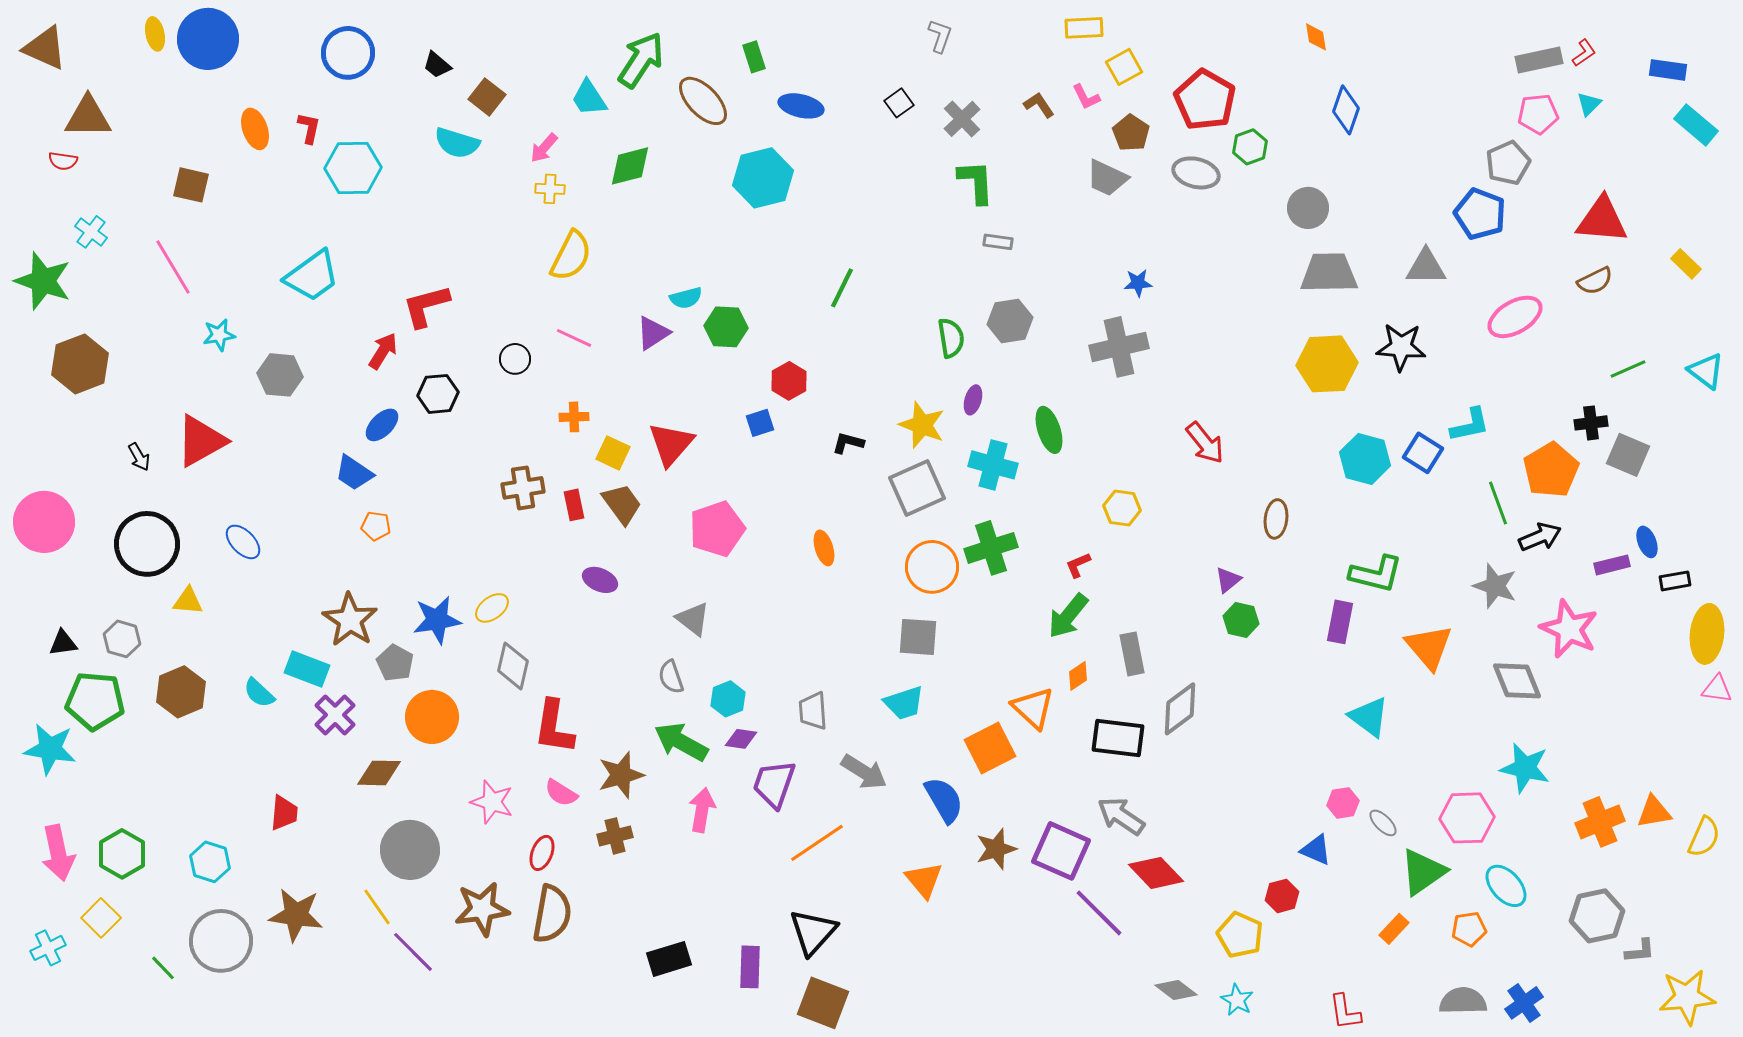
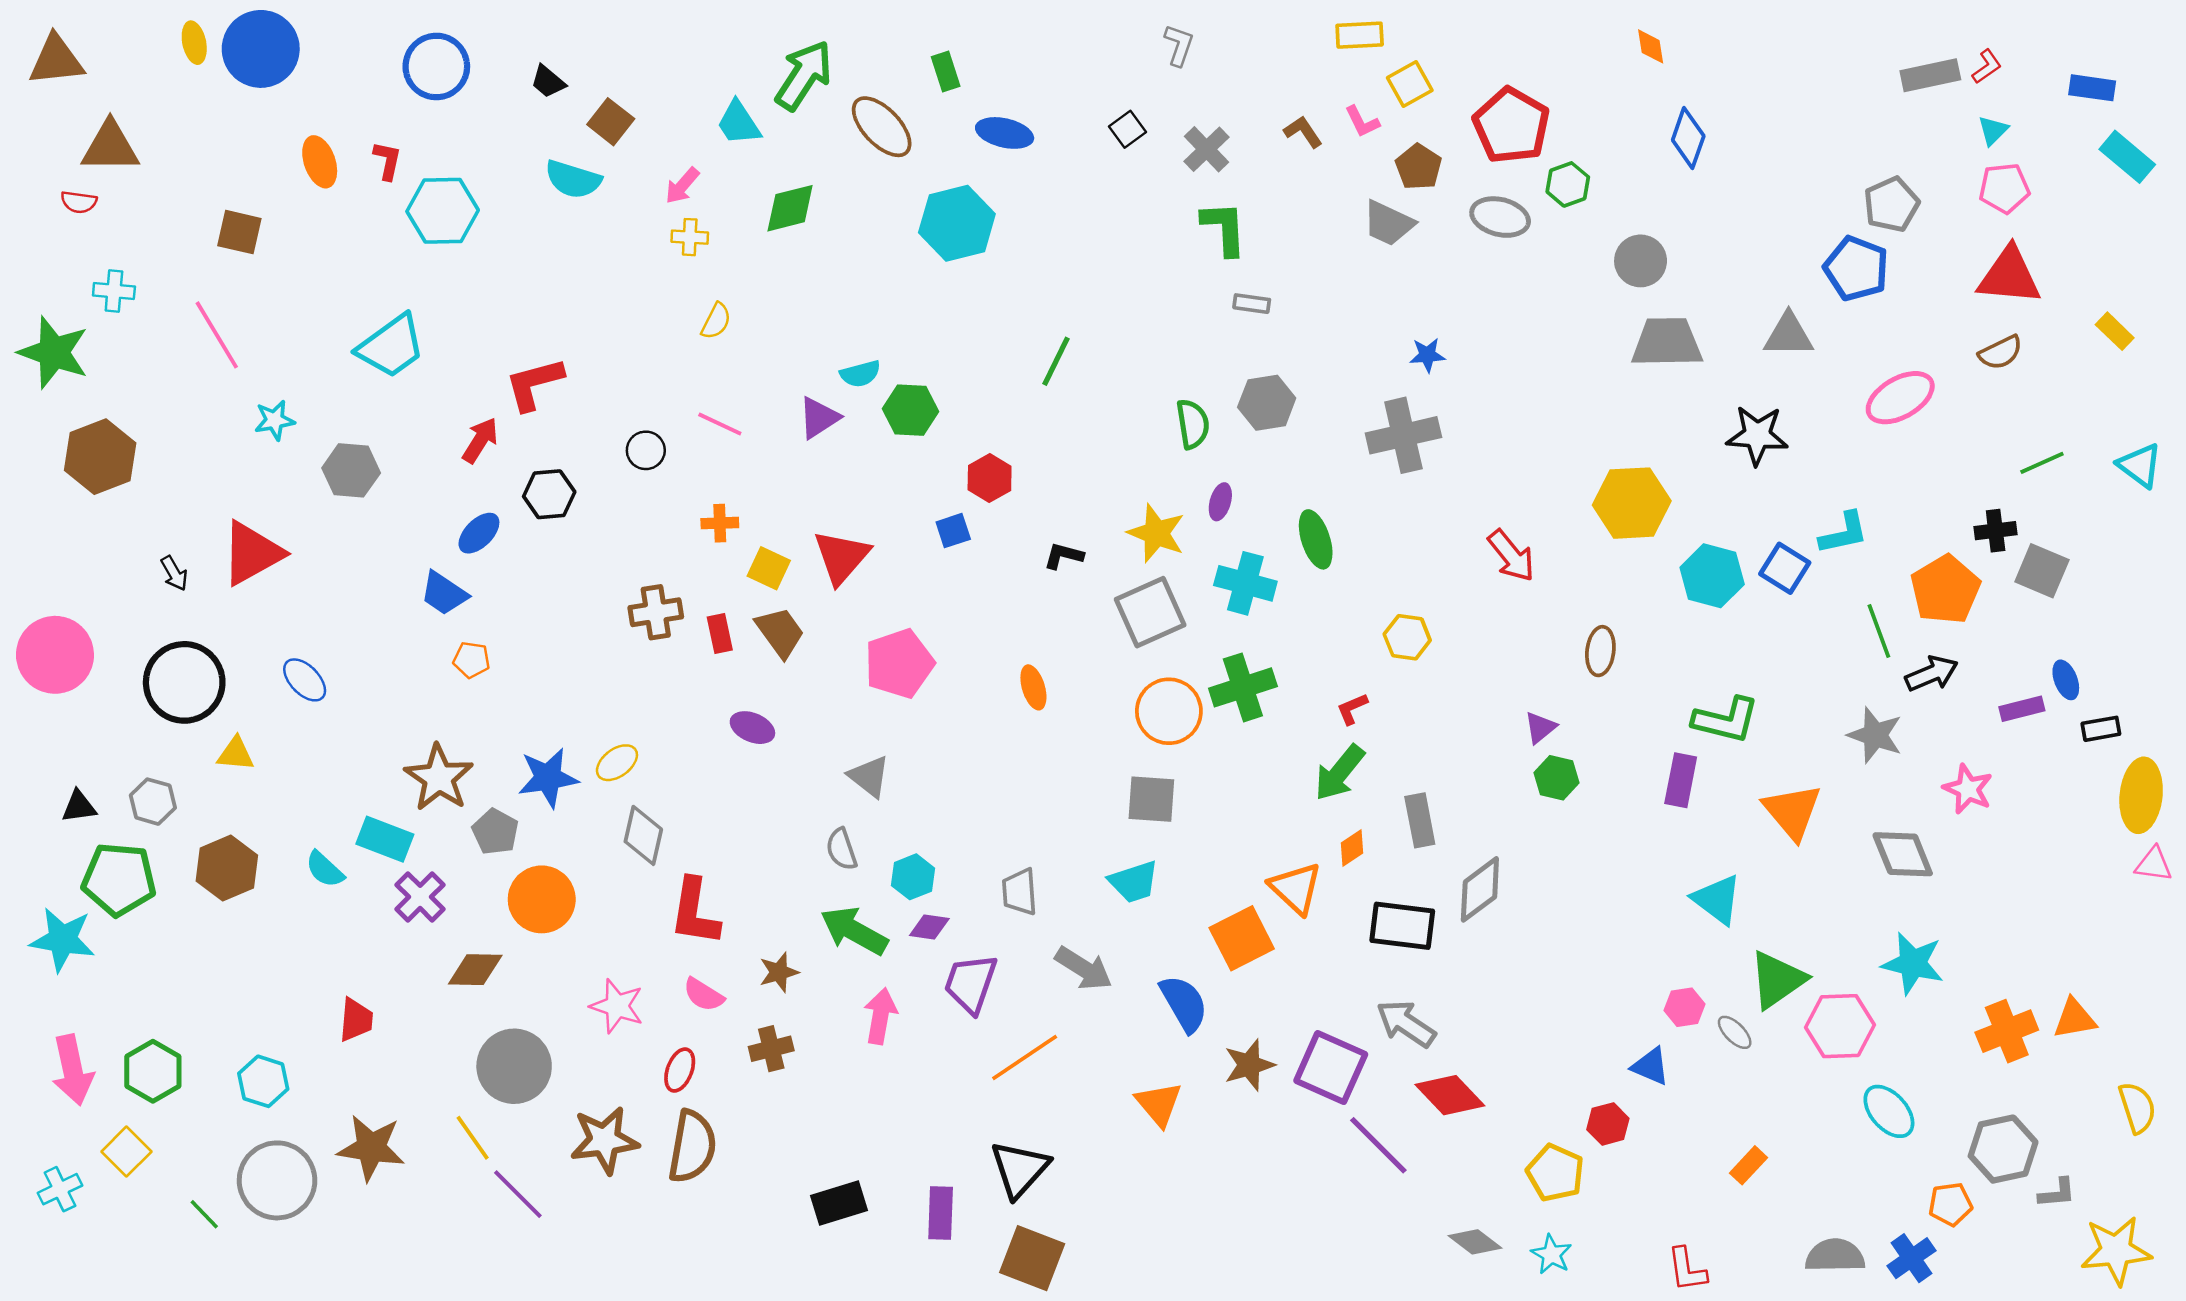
brown triangle: (45, 48) -> (56, 60), turned -30
pink pentagon: (1538, 114) -> (2004, 188), moved
cyan cross: (91, 232) -> (114, 291), turned -32
yellow semicircle: (571, 256) -> (716, 321), size x0.6
yellow hexagon: (1327, 364) -> (1632, 503), moved
pink star: (1569, 629) -> (1968, 789), size x0.7
brown star: (621, 775) -> (779, 972), size x0.7
yellow semicircle: (1704, 837) -> (2137, 1108), moved, turned -42
green triangle: (1423, 872) -> (1777, 980), moved
orange pentagon: (1469, 929) -> (1950, 1204), moved

